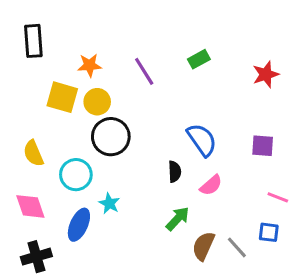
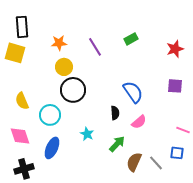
yellow square: (62, 97) -> (15, 53), moved
purple square: (263, 146) -> (175, 86), moved
cyan star: (109, 203) -> (87, 134), moved

